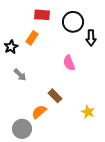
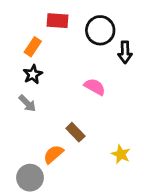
orange rectangle: (32, 38) -> (33, 47), moved
black star: (11, 47) -> (33, 74), moved
pink semicircle: (69, 63) -> (95, 87), turned 140

